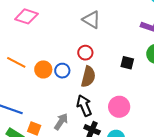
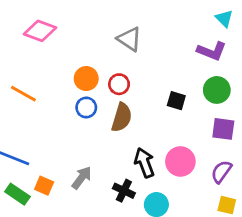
orange circle: (43, 69) -> (86, 79), moved
black arrow: (84, 106) -> (144, 163), moved
pink circle: (119, 107) -> (180, 161), moved

